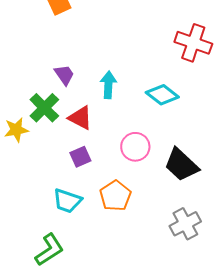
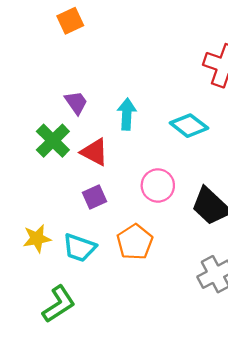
yellow star: (16, 130) -> (37, 238), moved

